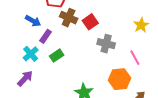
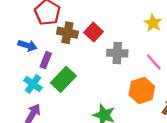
green rectangle: (57, 56) -> (63, 79), size x1.5

